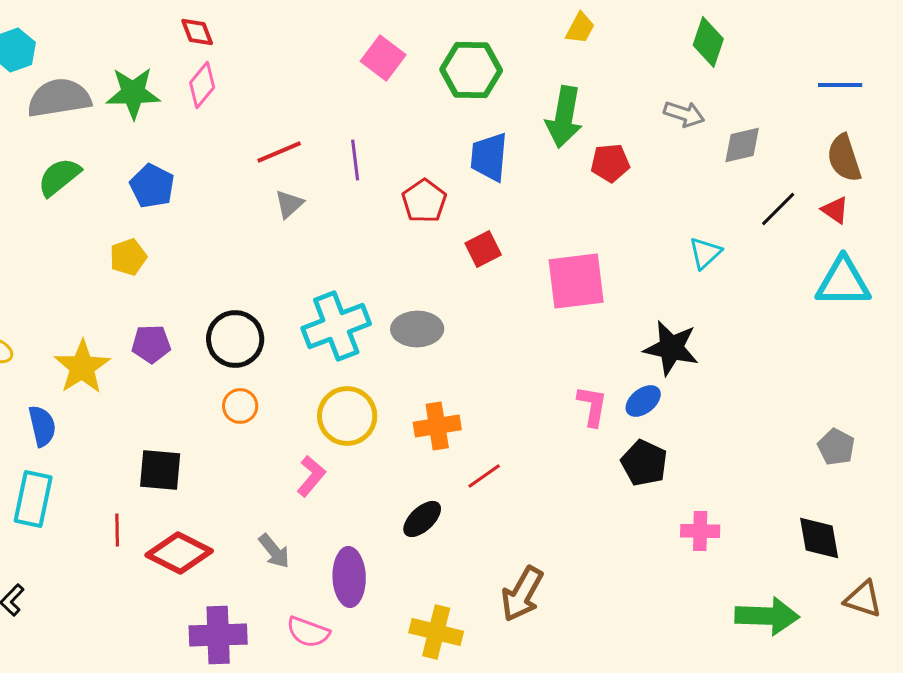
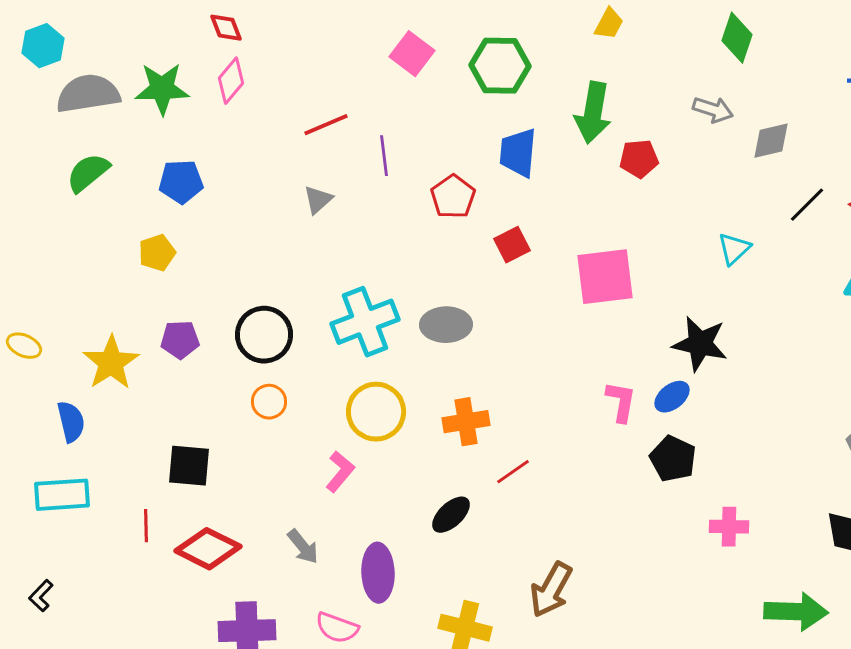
red line: (279, 152) -> (326, 125), moved
blue pentagon: (152, 186) -> (181, 182), turned -30
cyan rectangle: (33, 499) -> (62, 495), turned 74

